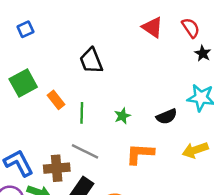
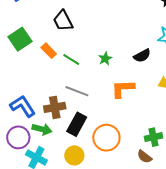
black trapezoid: (91, 61) -> (63, 21), moved
green line: (82, 113) -> (71, 59), turned -54

